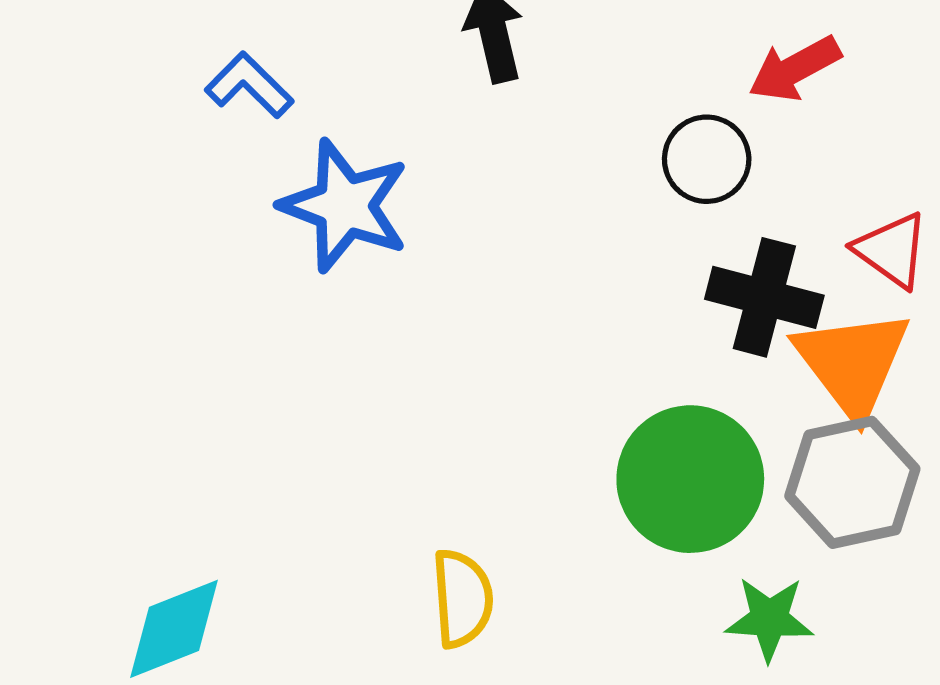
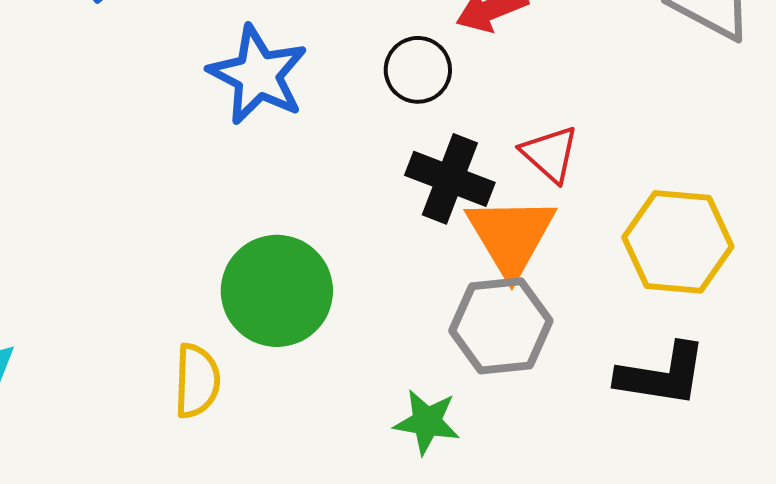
blue star: (345, 206) -> (258, 75), moved
green circle: (690, 479) -> (277, 291), moved

